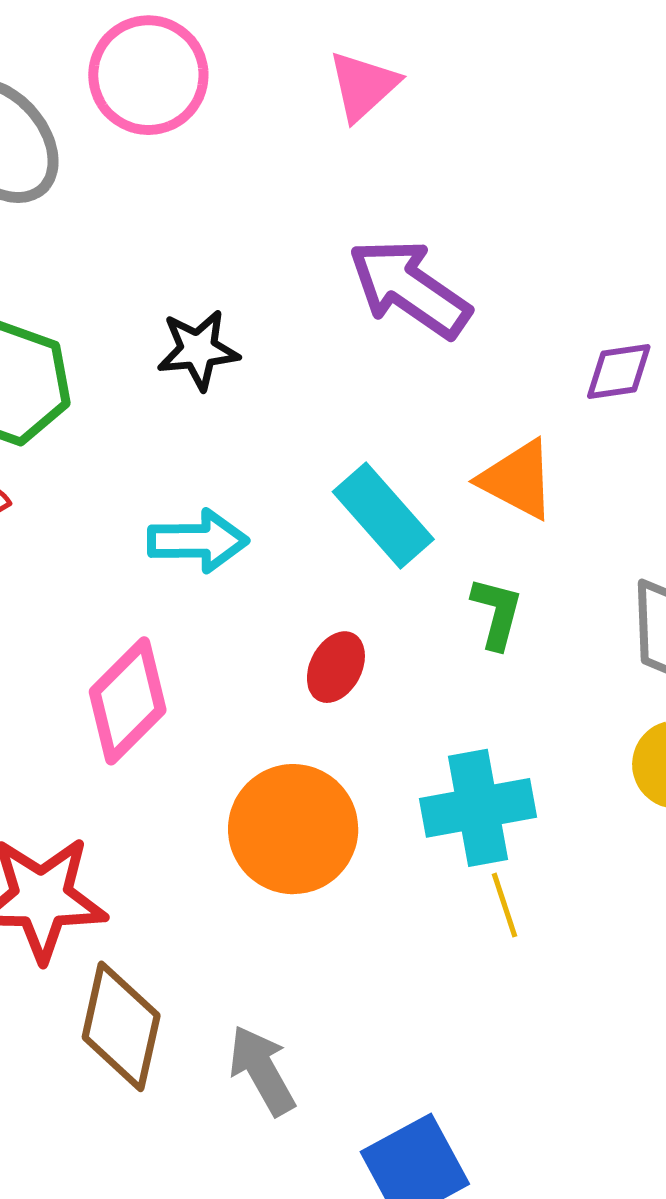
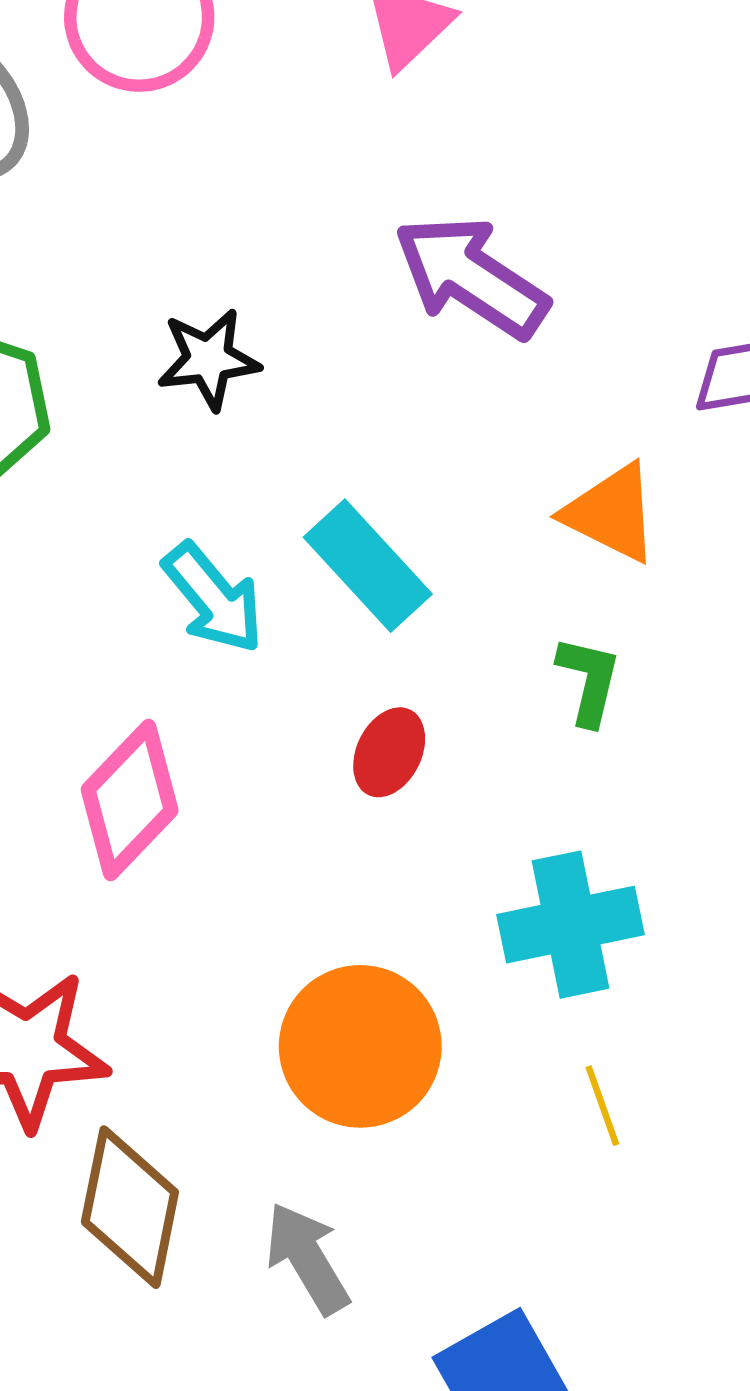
cyan rectangle: (383, 516) -> (368, 566), moved
cyan arrow: (198, 541) -> (213, 598), turned 52
orange circle: (293, 829) -> (360, 1046), moved
yellow line: (504, 905) -> (602, 1106), moved

